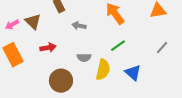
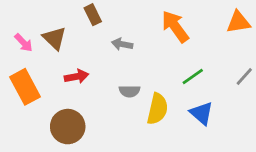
pink arrow: (12, 25) -> (24, 43), turned -104
green line: (118, 46) -> (193, 77), moved
brown circle: (61, 81) -> (68, 127), moved

